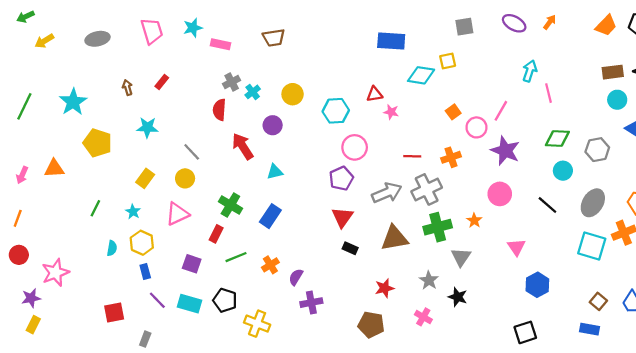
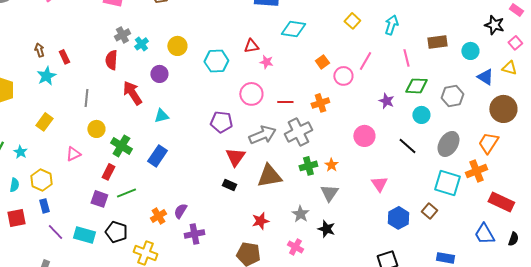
yellow square: (448, 61) -> (352, 21), moved, turned -35
brown rectangle: (613, 72) -> (437, 42), moved
red rectangle: (162, 82) -> (64, 57), moved, turned -64
brown arrow: (127, 88) -> (39, 50), moved
pink line: (549, 93) -> (406, 58), moved
cyan star: (147, 127) -> (46, 76), turned -30
pink circle: (355, 147) -> (251, 94), moved
purple star: (505, 151) -> (386, 101), moved, size x0.6
gray line: (192, 152) -> (86, 98), turned 48
yellow circle: (185, 178) -> (96, 129), moved
purple pentagon: (341, 178) -> (221, 122), turned 30
cyan star: (133, 212) -> (20, 152), moved
pink triangle: (177, 214) -> (73, 154), size x0.7
red triangle: (342, 217) -> (235, 157), moved
orange star: (474, 221) -> (331, 165), moved
green cross: (438, 227) -> (308, 166), size x0.7
purple square: (192, 264) -> (99, 199), moved
orange cross: (270, 265) -> (158, 216), moved
brown square: (598, 301) -> (429, 211), moved
red square: (114, 312) -> (16, 218), moved

